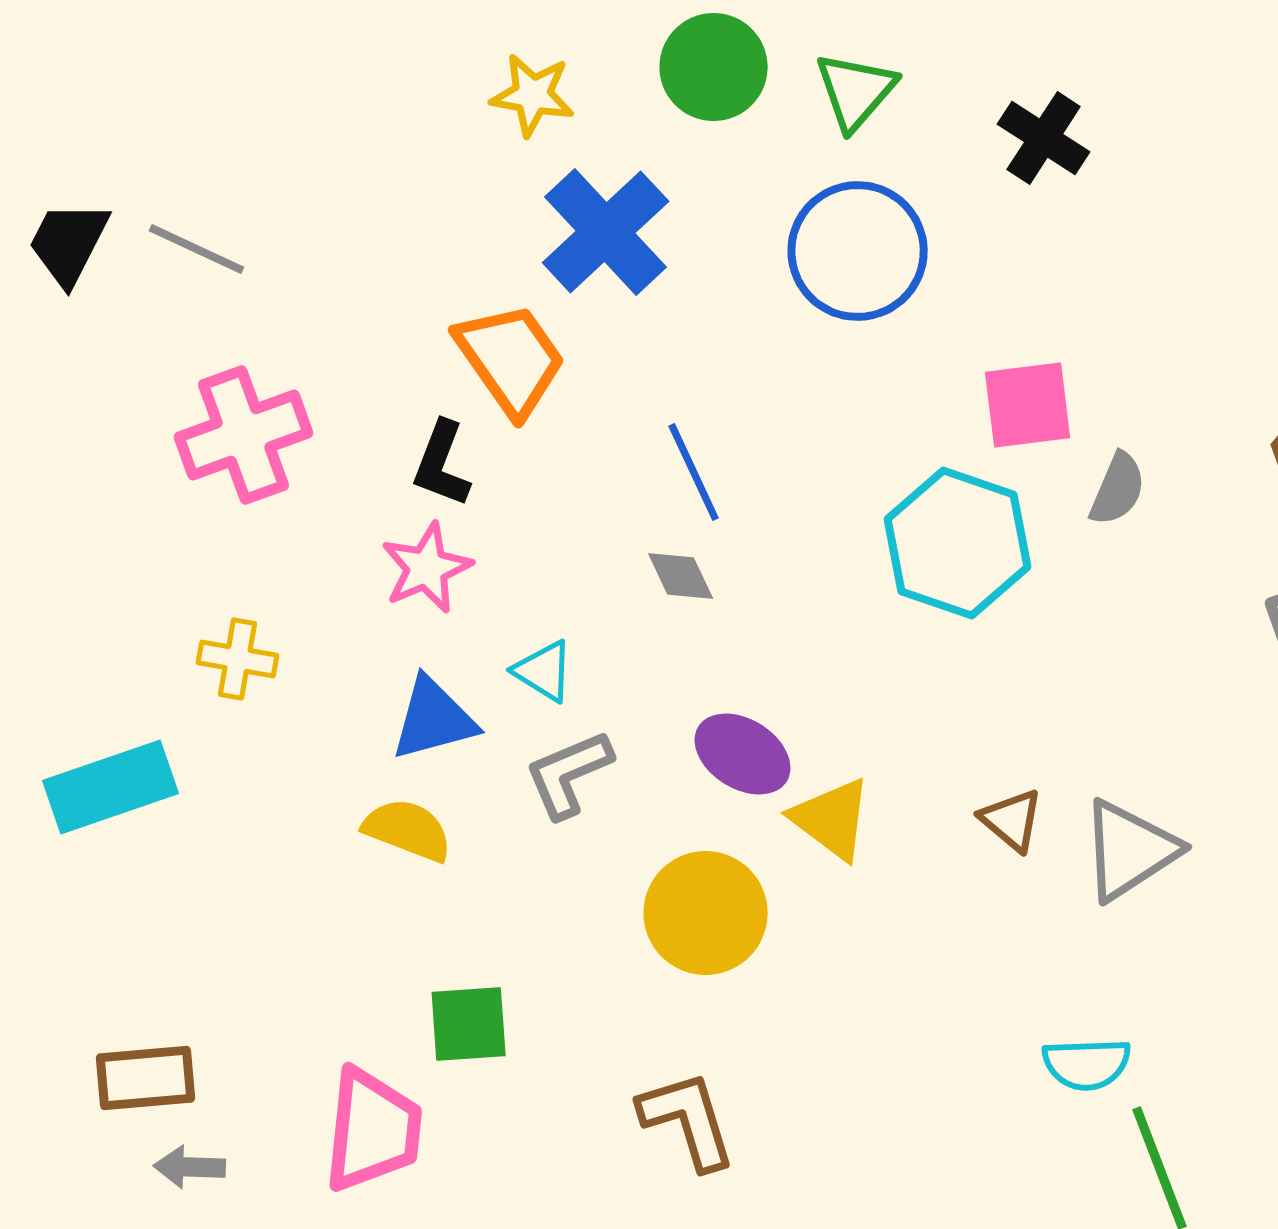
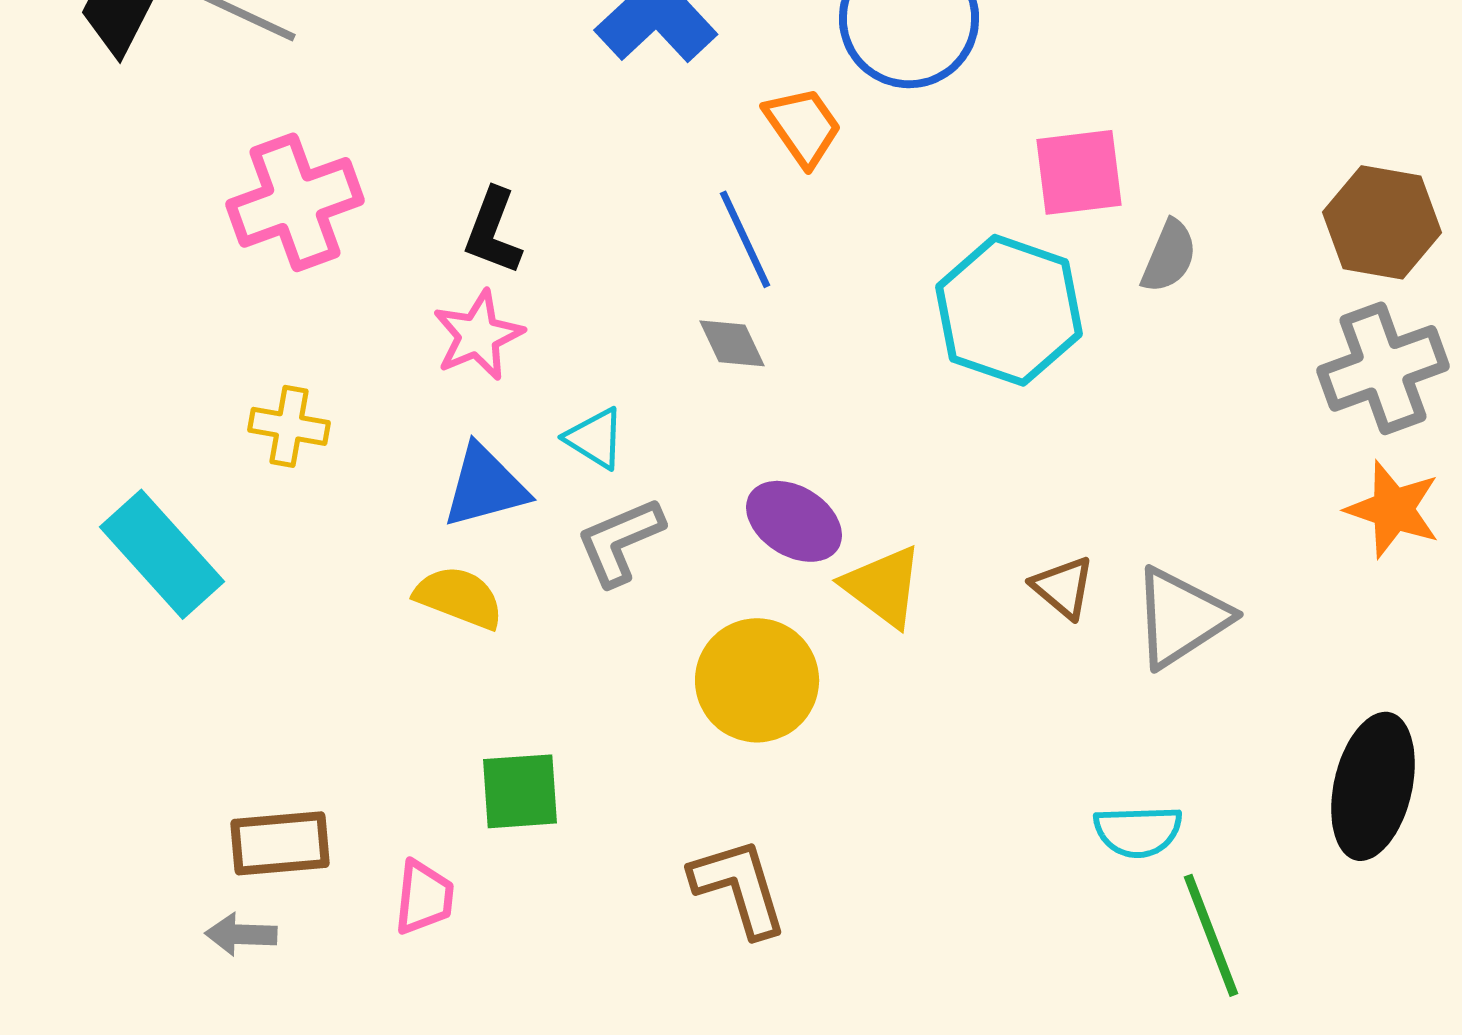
orange trapezoid: (511, 359) -> (803, 126), moved, size x0.7
cyan rectangle: (111, 787) -> (162, 554), turned 67
brown rectangle: (146, 1078) -> (280, 843), moved
pink trapezoid: (373, 1130) -> (424, 897), size x0.6

